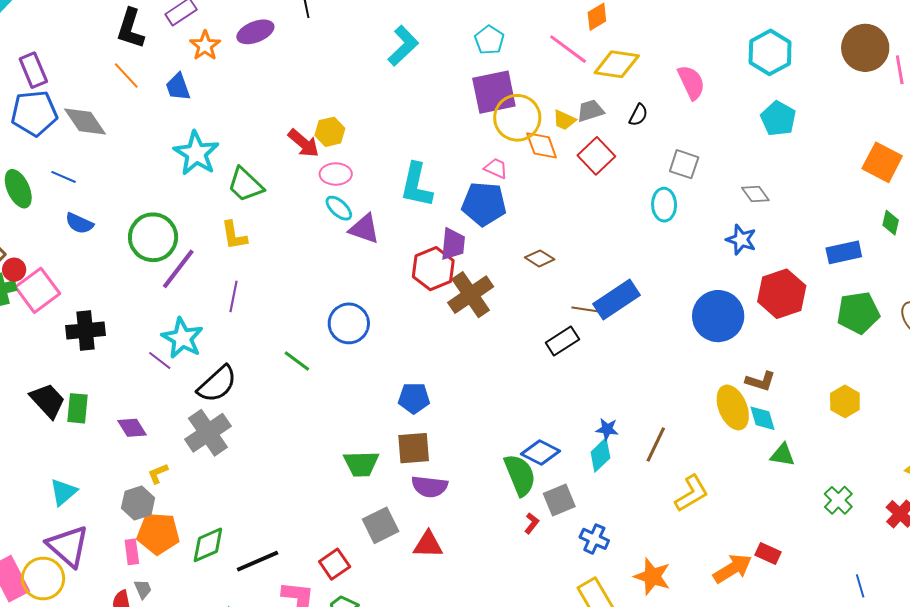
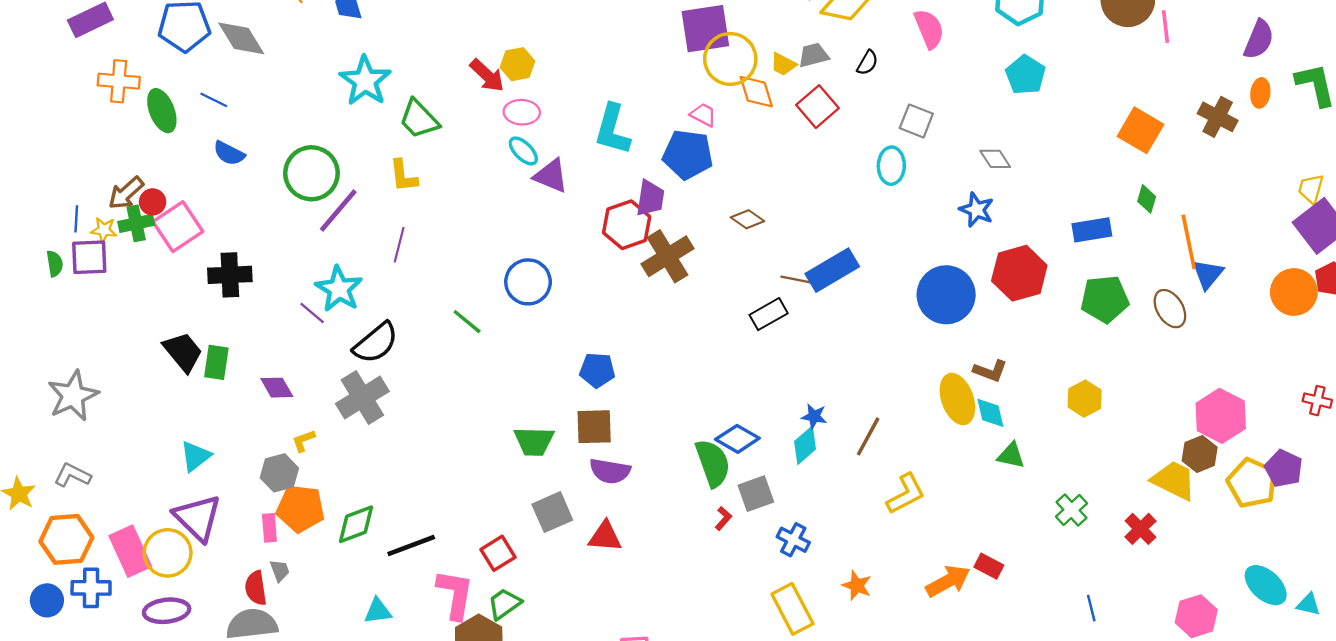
orange star: (652, 576) -> (857, 585), size x0.7

